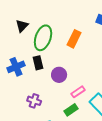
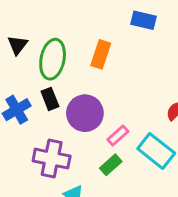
purple circle: (59, 75) -> (85, 113), size x1.5
purple cross: (34, 101) -> (52, 159), size x1.6

